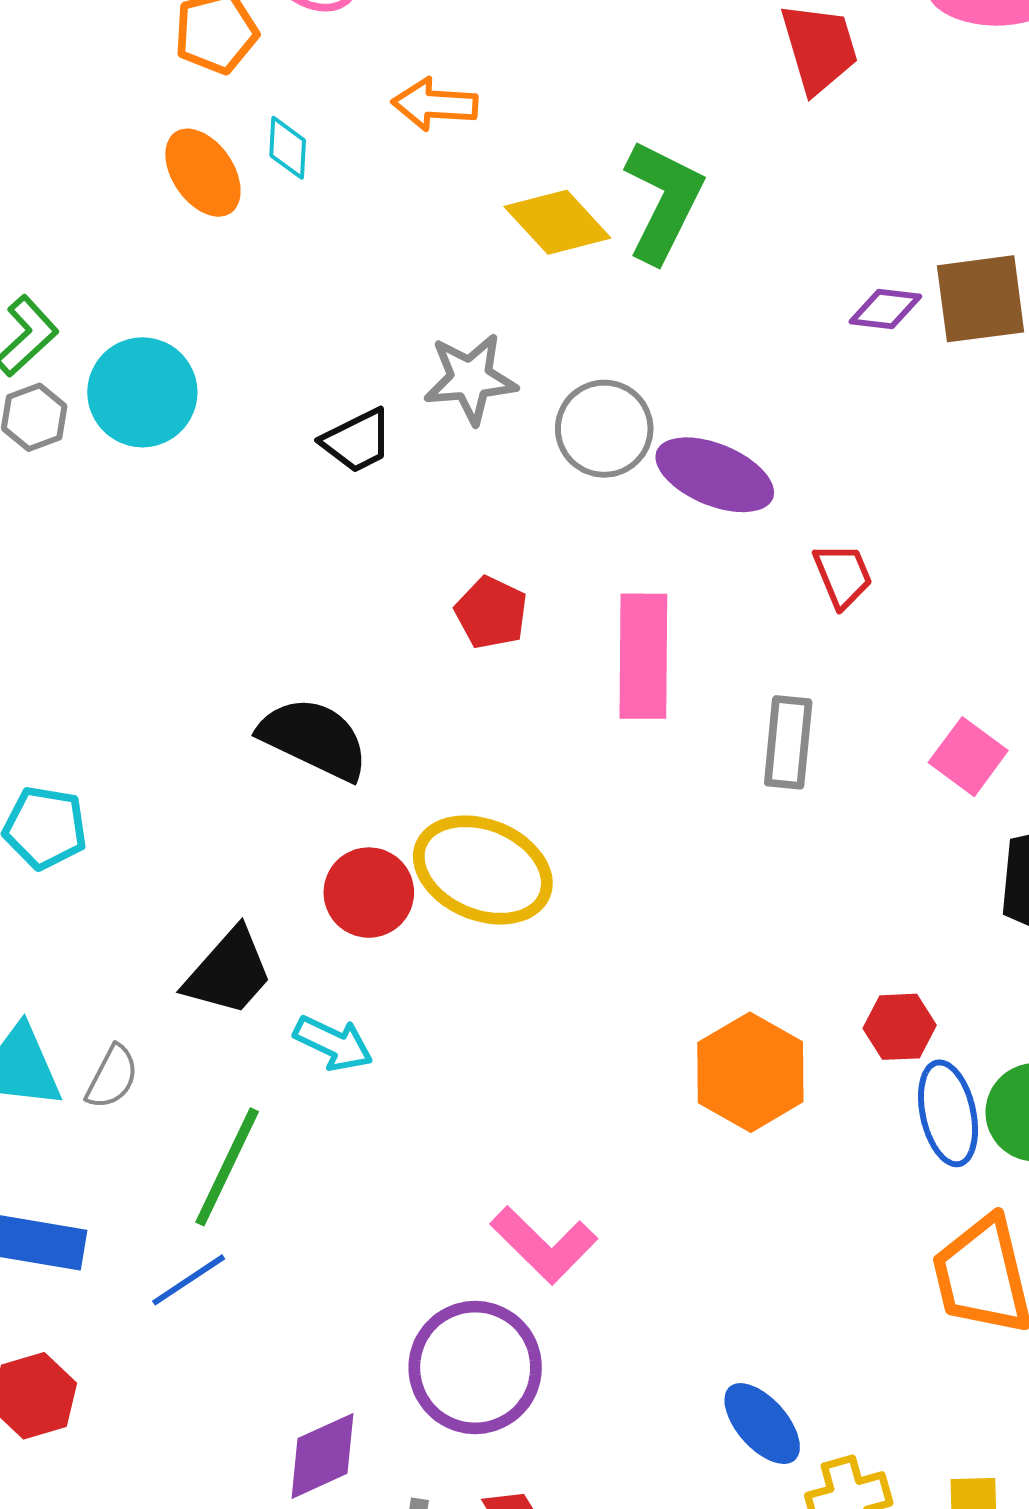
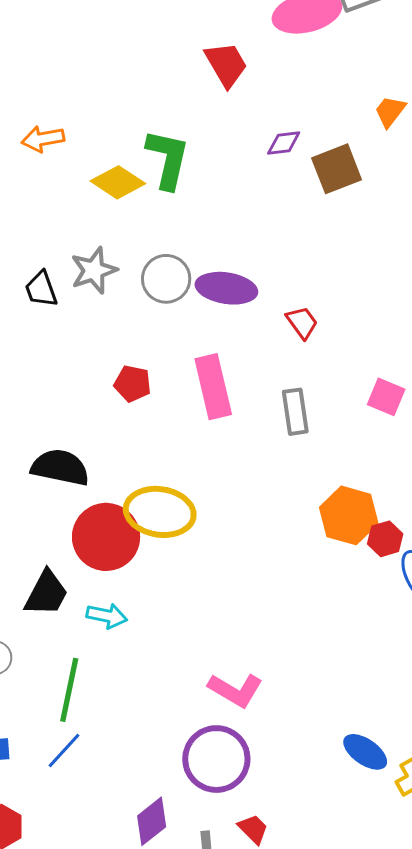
purple diamond: (885, 309) -> (284, 143), moved
black trapezoid: (357, 441) -> (41, 289), moved, turned 111
red circle: (369, 893) -> (106, 537), size x1.5
orange hexagon: (750, 1072) -> (349, 515), moved

